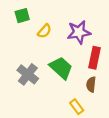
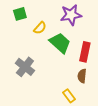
purple star: (79, 32) -> (71, 15), moved
green trapezoid: (61, 68) -> (60, 43), moved

